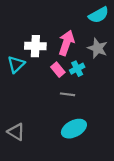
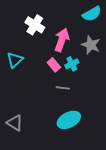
white cross: (35, 46) -> (35, 25), moved, turned 30

